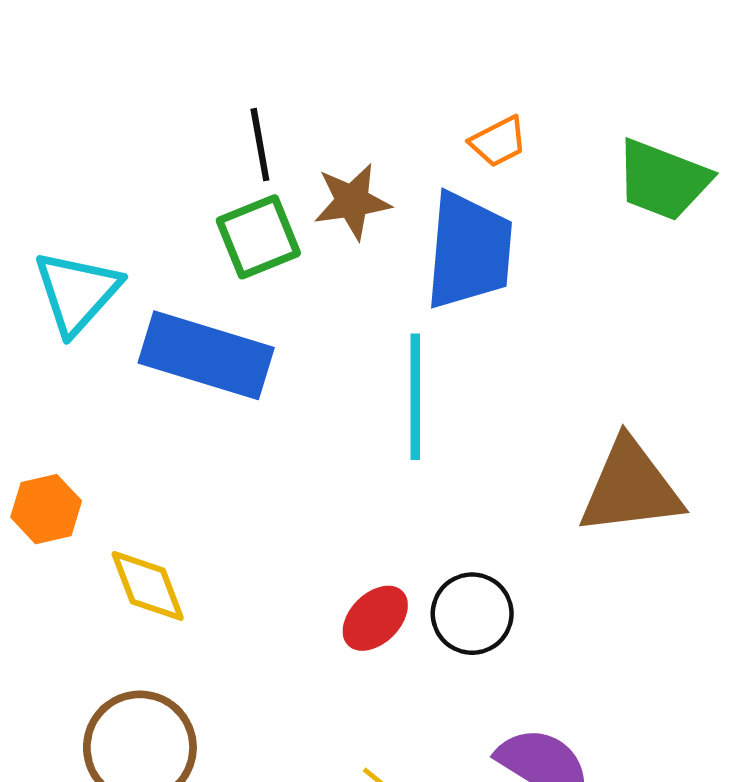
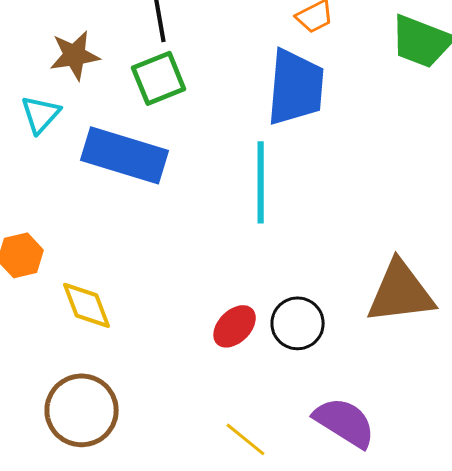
brown star: (352, 201) -> (75, 55), moved
cyan triangle: (77, 292) -> (41, 114), size x0.7
brown triangle: (631, 488) -> (401, 292), moved

